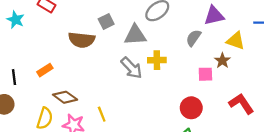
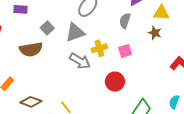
pink square: (205, 74) -> (125, 51), moved
red circle: (191, 108) -> (115, 82), moved

